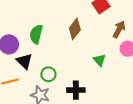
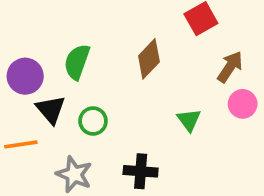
green circle: (48, 74) -> (93, 121), moved

